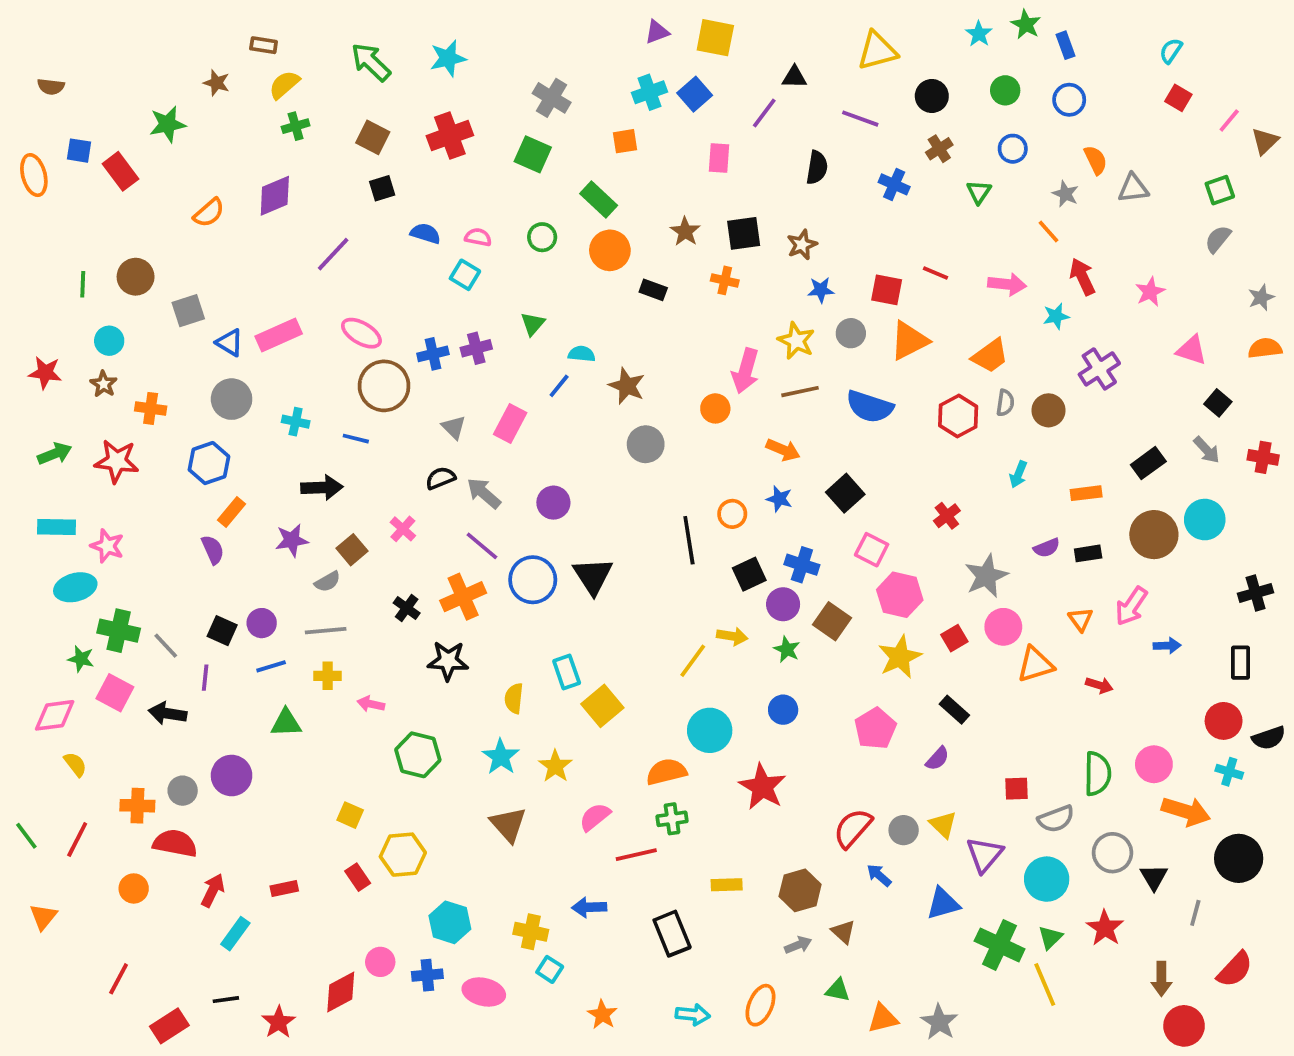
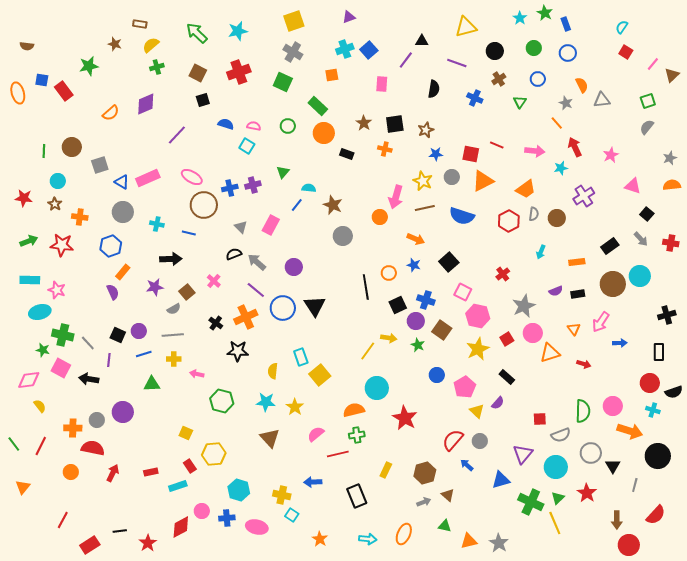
yellow square: (715, 38) -> (294, 21), moved, turned -30
blue circle: (783, 710) -> (437, 375), moved
cyan star: (501, 757) -> (266, 402), turned -30
yellow triangle: (943, 824) -> (477, 411), moved
yellow rectangle: (727, 885) -> (386, 470), turned -63
cyan rectangle: (235, 934) -> (178, 486), moved, turned 36

